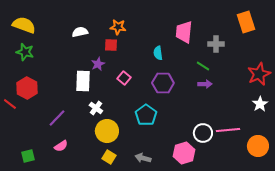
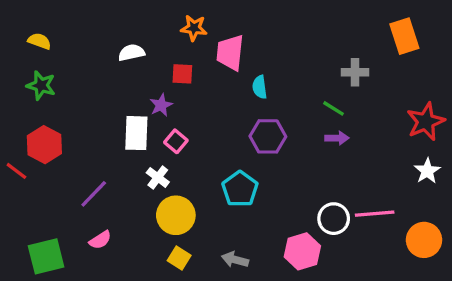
yellow semicircle: (24, 25) -> (39, 41), size x0.6
orange star: (118, 27) -> (194, 28), moved
pink trapezoid: (184, 32) -> (230, 53), moved
pink square: (124, 78) -> (176, 141), moved
green square: (28, 156) -> (46, 256), size x1.6

